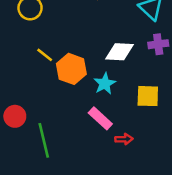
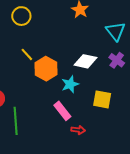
purple cross: (158, 44) -> (117, 60), turned 35

